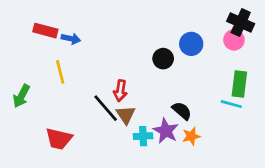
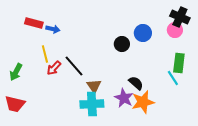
red arrow: (120, 91) -> (54, 68), moved, turned 35
cyan line: (231, 104) -> (173, 78), turned 42
black line: (106, 108) -> (74, 66), moved
cyan cross: (143, 136) -> (92, 104), moved, size x1.6
orange star: (191, 136) -> (143, 102), size x1.6
red trapezoid: (59, 139) -> (15, 104), moved

